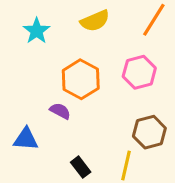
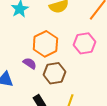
brown hexagon: (149, 132) -> (54, 73), moved

